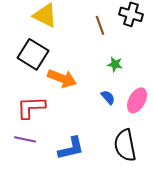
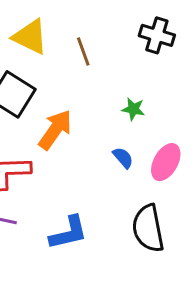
brown line: (100, 25) -> (83, 52), moved
orange arrow: (62, 78) -> (55, 130), turned -76

